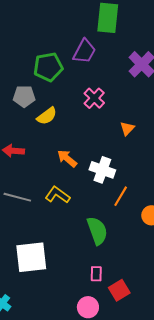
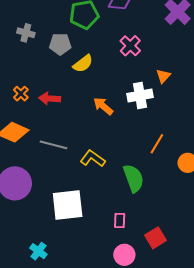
white cross: (102, 170) -> (140, 96), moved, turned -30
yellow L-shape: (58, 195) -> (93, 159), moved
pink rectangle: (96, 274) -> (120, 220), moved

